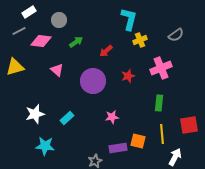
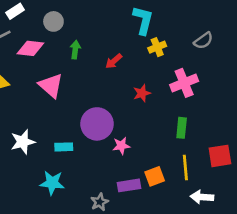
green arrow: (76, 42) -> (75, 50), turned -48
pink triangle: (57, 70) -> (51, 85), size x1.5
purple circle: (93, 81) -> (97, 124), moved
cyan rectangle: (67, 118) -> (64, 147), turned 40
orange square: (138, 141) -> (155, 176), turned -35
cyan star: (45, 146) -> (52, 183), moved
white arrow: (175, 157) -> (202, 197), turned -114

